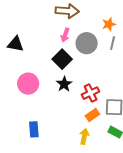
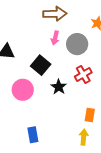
black square: (62, 59) -> (41, 65), moved
red cross: (91, 93) -> (83, 75), moved
orange rectangle: (92, 115) -> (90, 115), turned -40

